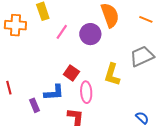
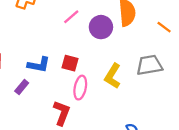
red square: (71, 73) -> (70, 63), turned -35
blue L-shape: (54, 93) -> (39, 65), moved
purple rectangle: (35, 105) -> (22, 87), turned 48

